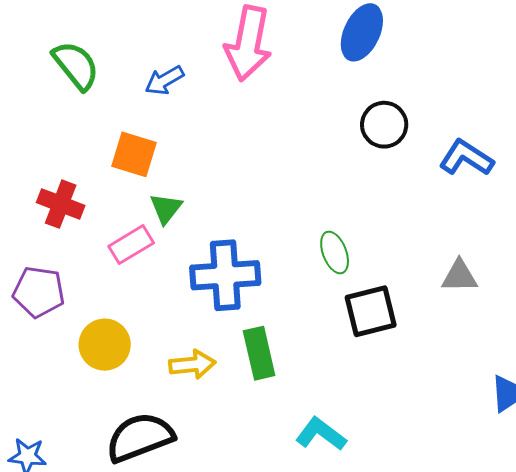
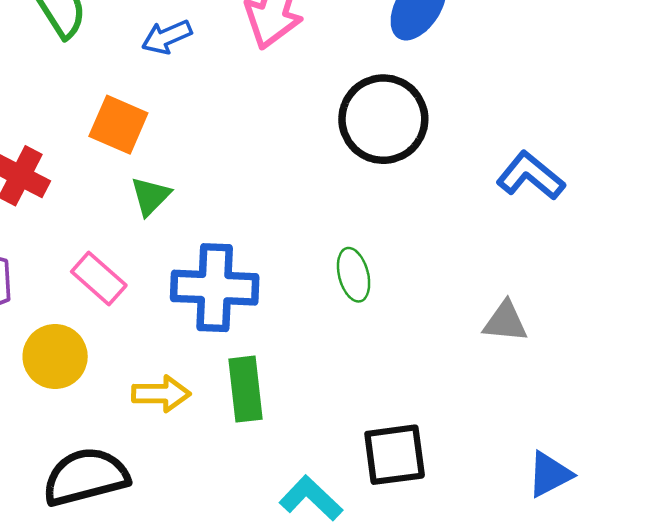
black circle: (384, 125) -> (383, 119), moved, size x1.5
pink rectangle: (131, 245) -> (99, 278), moved, turned 66
black square: (371, 311) -> (395, 455), moved

